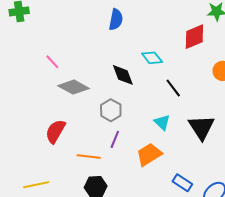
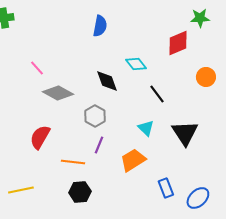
blue rectangle: (182, 183) -> (166, 188), turned 36

